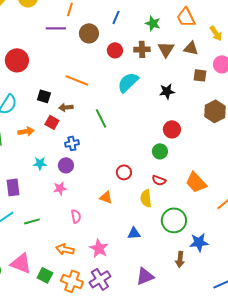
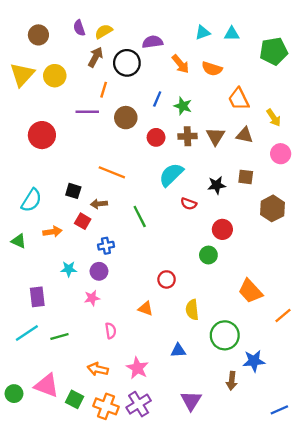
green star: (153, 23) -> (183, 106), moved
red circle: (17, 60) -> (42, 135), moved
brown square: (200, 75) -> (246, 177), moved
red semicircle: (159, 180) -> (189, 204), moved
purple triangle: (145, 276) -> (191, 401), turned -36

